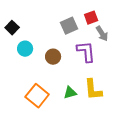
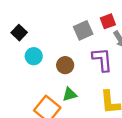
green triangle: (70, 93) -> (70, 94), moved

